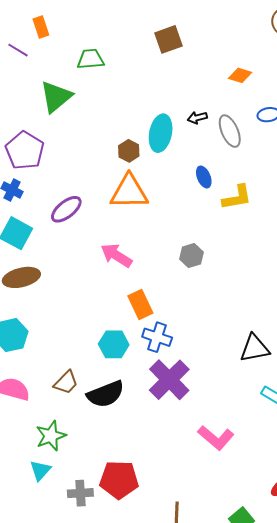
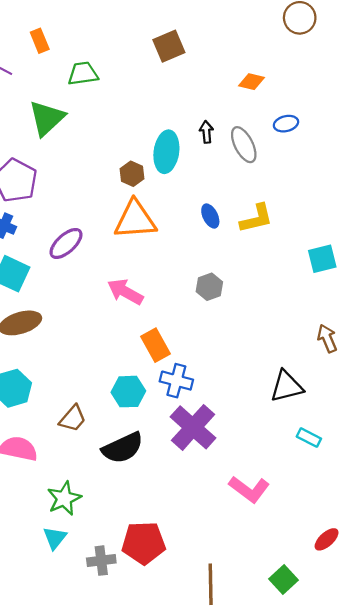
orange rectangle: (41, 27) -> (40, 41), moved
black arrow: (197, 118) -> (206, 132), turned 102
blue ellipse: (204, 177) -> (210, 216), moved
brown trapezoid: (66, 382) -> (73, 418), moved

